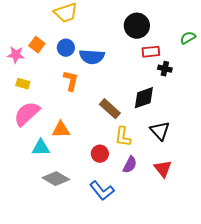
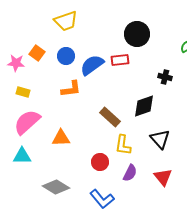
red rectangle: (151, 52) -> (120, 60), moved
blue semicircle: (92, 57) -> (92, 65), turned 140
orange L-shape: (71, 81) -> (71, 89), turned 70
cyan triangle: (41, 148) -> (22, 156), moved

